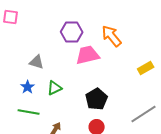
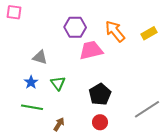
yellow rectangle: (146, 68) -> (149, 33), moved
green triangle: (55, 88) -> (58, 83), turned -42

